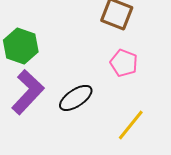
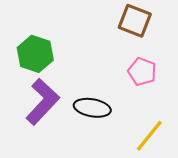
black ellipse: (76, 98) -> (92, 108), turned 44

